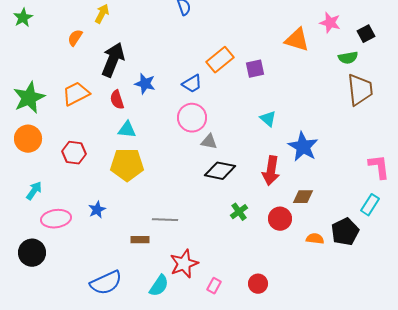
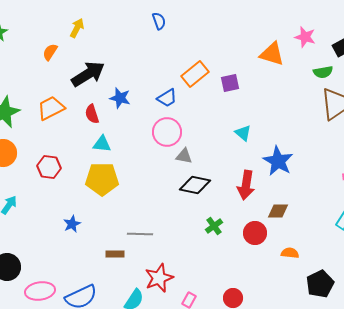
black arrow: (113, 60) -> (88, 74), turned 36
pink ellipse: (56, 219) -> (40, 291), moved
black pentagon: (345, 232) -> (320, 284), moved

